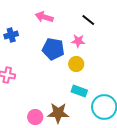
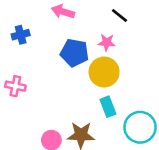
yellow circle: (76, 64) -> (104, 72), size x1.5
cyan rectangle: (79, 91) -> (108, 107), turned 49

